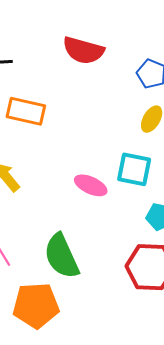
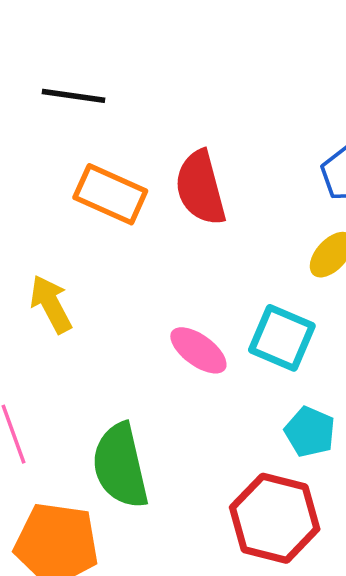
red semicircle: (83, 50) -> (200, 188), moved, turned 48

